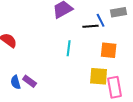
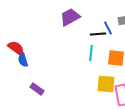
cyan line: (69, 48) -> (91, 53), moved
blue semicircle: (16, 82) -> (23, 60), moved

